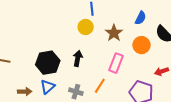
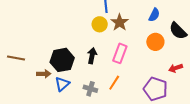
brown star: (114, 33) -> (120, 22), moved
pink rectangle: (116, 63) -> (120, 53), moved
brown arrow: (25, 92) -> (44, 74), moved

